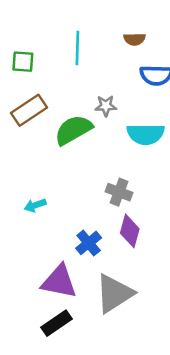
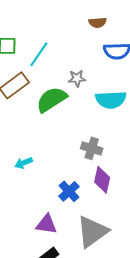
cyan line: (77, 48) -> (39, 54), moved, turned 36
purple triangle: (59, 282) -> (47, 224), size x0.7

